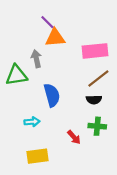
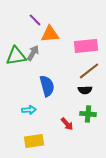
purple line: (47, 22) -> (35, 20), moved
gray arrow: (36, 59) -> (33, 53), turned 42
green triangle: (16, 75) -> (16, 56), moved

